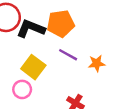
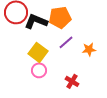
purple line: (68, 55) -> (66, 42), turned -70
pink circle: (22, 89) -> (39, 70), moved

